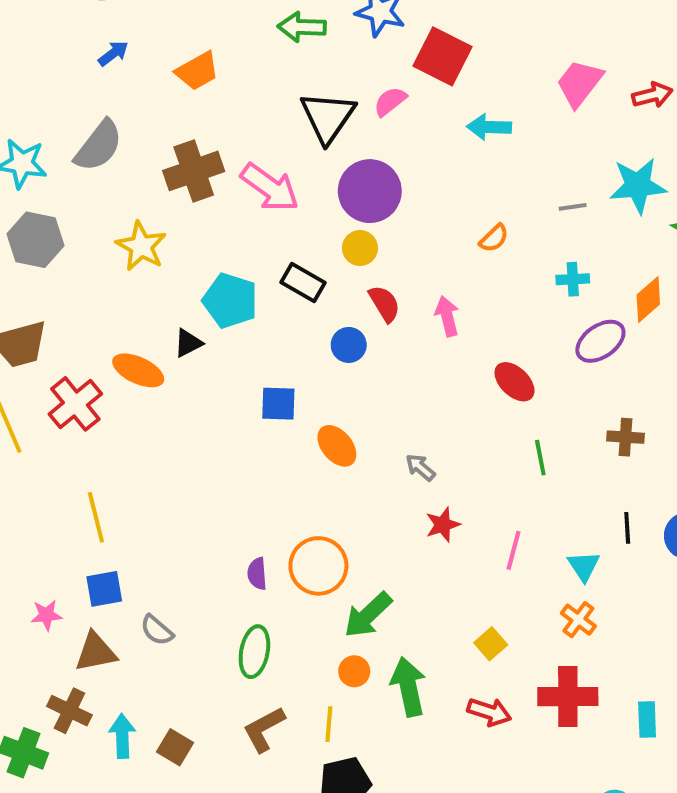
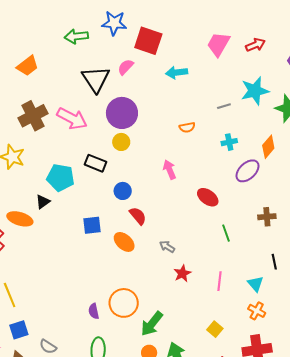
orange semicircle: (494, 238) -> (187, 127), turned 42
red semicircle: (385, 304) -> (138, 216), moved

